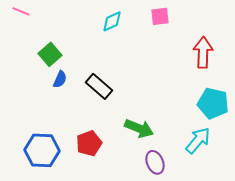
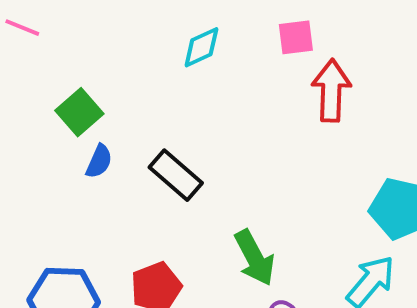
red arrow: (203, 52) -> (331, 91), moved
green arrow: (139, 128) -> (255, 258), turned 40

